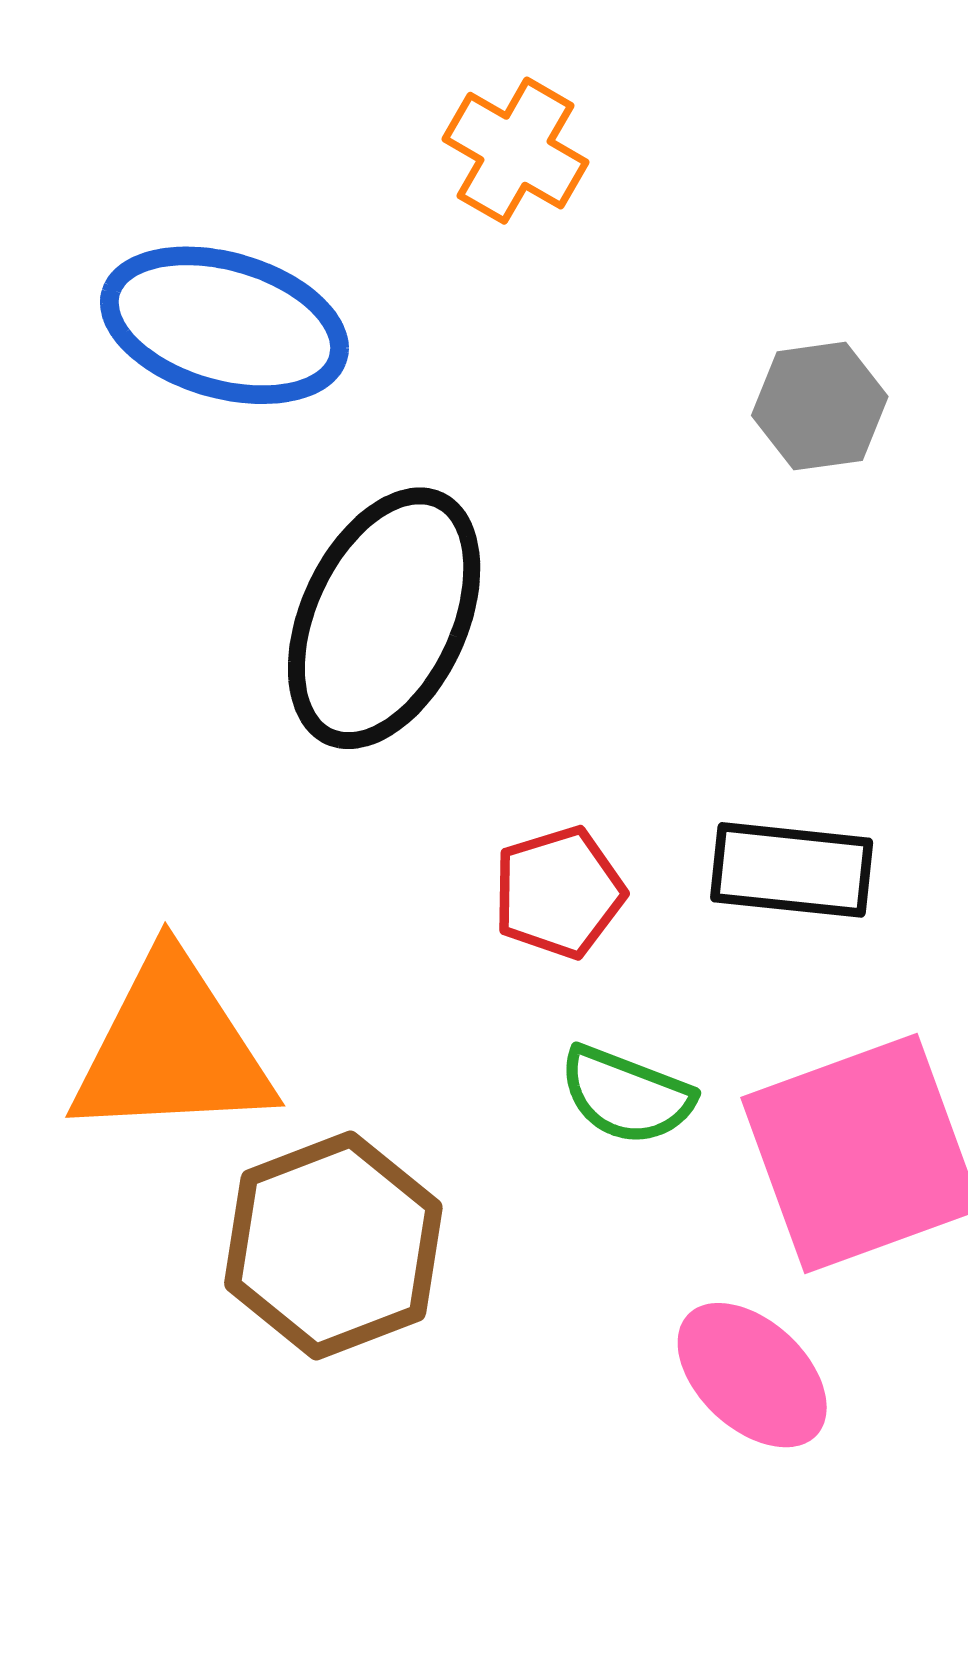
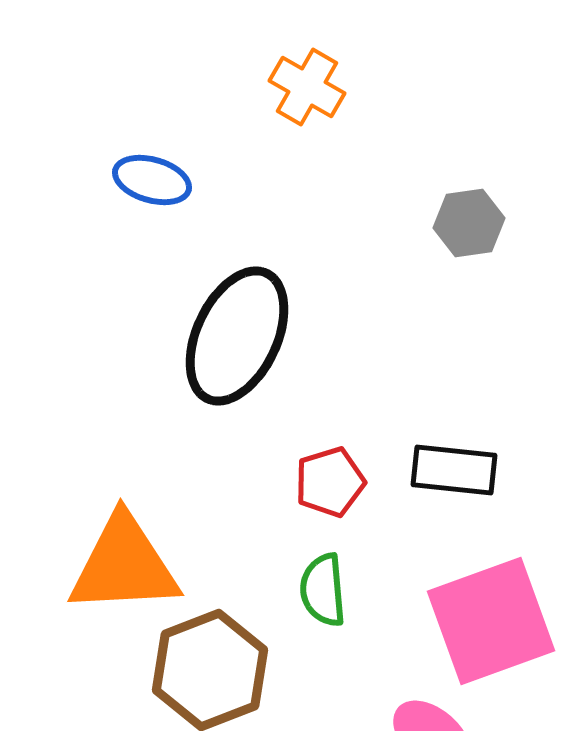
blue ellipse: (224, 325) -> (152, 180), size x0.6
green semicircle: (626, 1095) -> (323, 590), moved, turned 64

